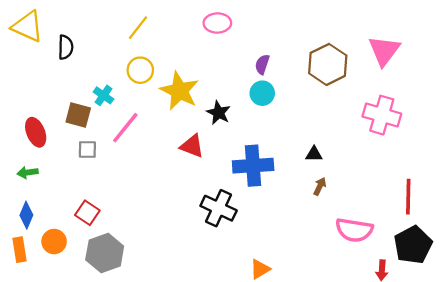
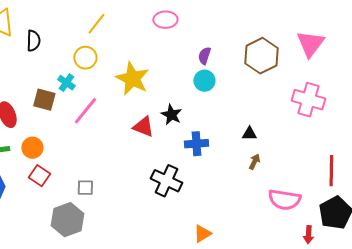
yellow circle: (140, 70) -> (85, 58), moved
black star: (219, 113) -> (171, 115), moved
gray square: (87, 150) -> (85, 188), moved
blue cross: (253, 166) -> (196, 144), size x0.7
red square: (87, 213) -> (39, 176), moved
orange circle: (54, 242) -> (32, 148), moved

